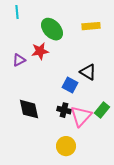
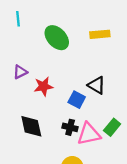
red star: (40, 51) -> (43, 86), moved
pink triangle: (81, 116) -> (89, 134), turned 35

